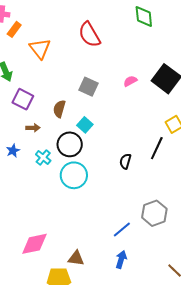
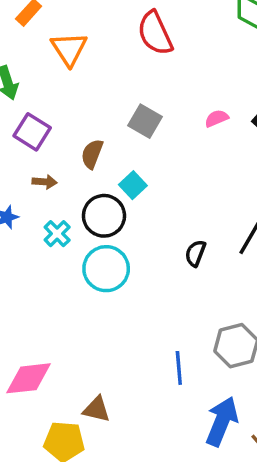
blue line: (122, 229) -> (179, 368), turned -60
blue arrow: (121, 260) -> (222, 421), moved, size x1.6

